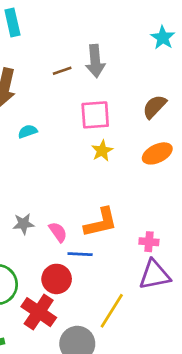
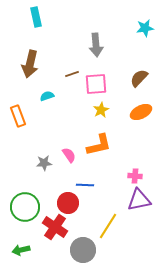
cyan star: (163, 38) -> (145, 28), turned 30
brown line: (62, 71) -> (72, 74), moved
orange L-shape: (101, 222) -> (99, 145), moved
pink semicircle: (58, 232) -> (69, 155), moved

